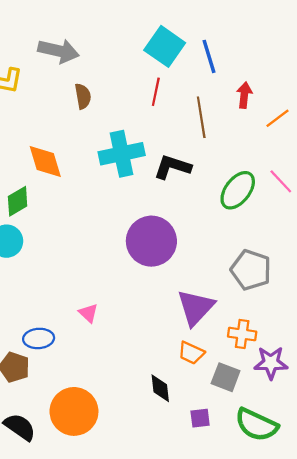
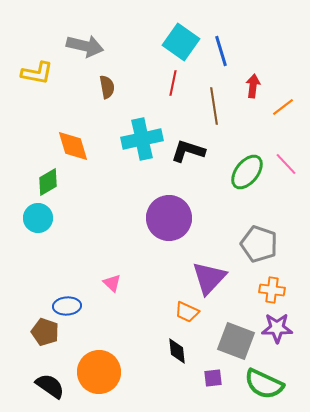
orange cross: (242, 334) -> (272, 290), moved
orange trapezoid: (191, 353) -> (187, 312), moved
gray square: (226, 377) -> (236, 341), size x1.4

